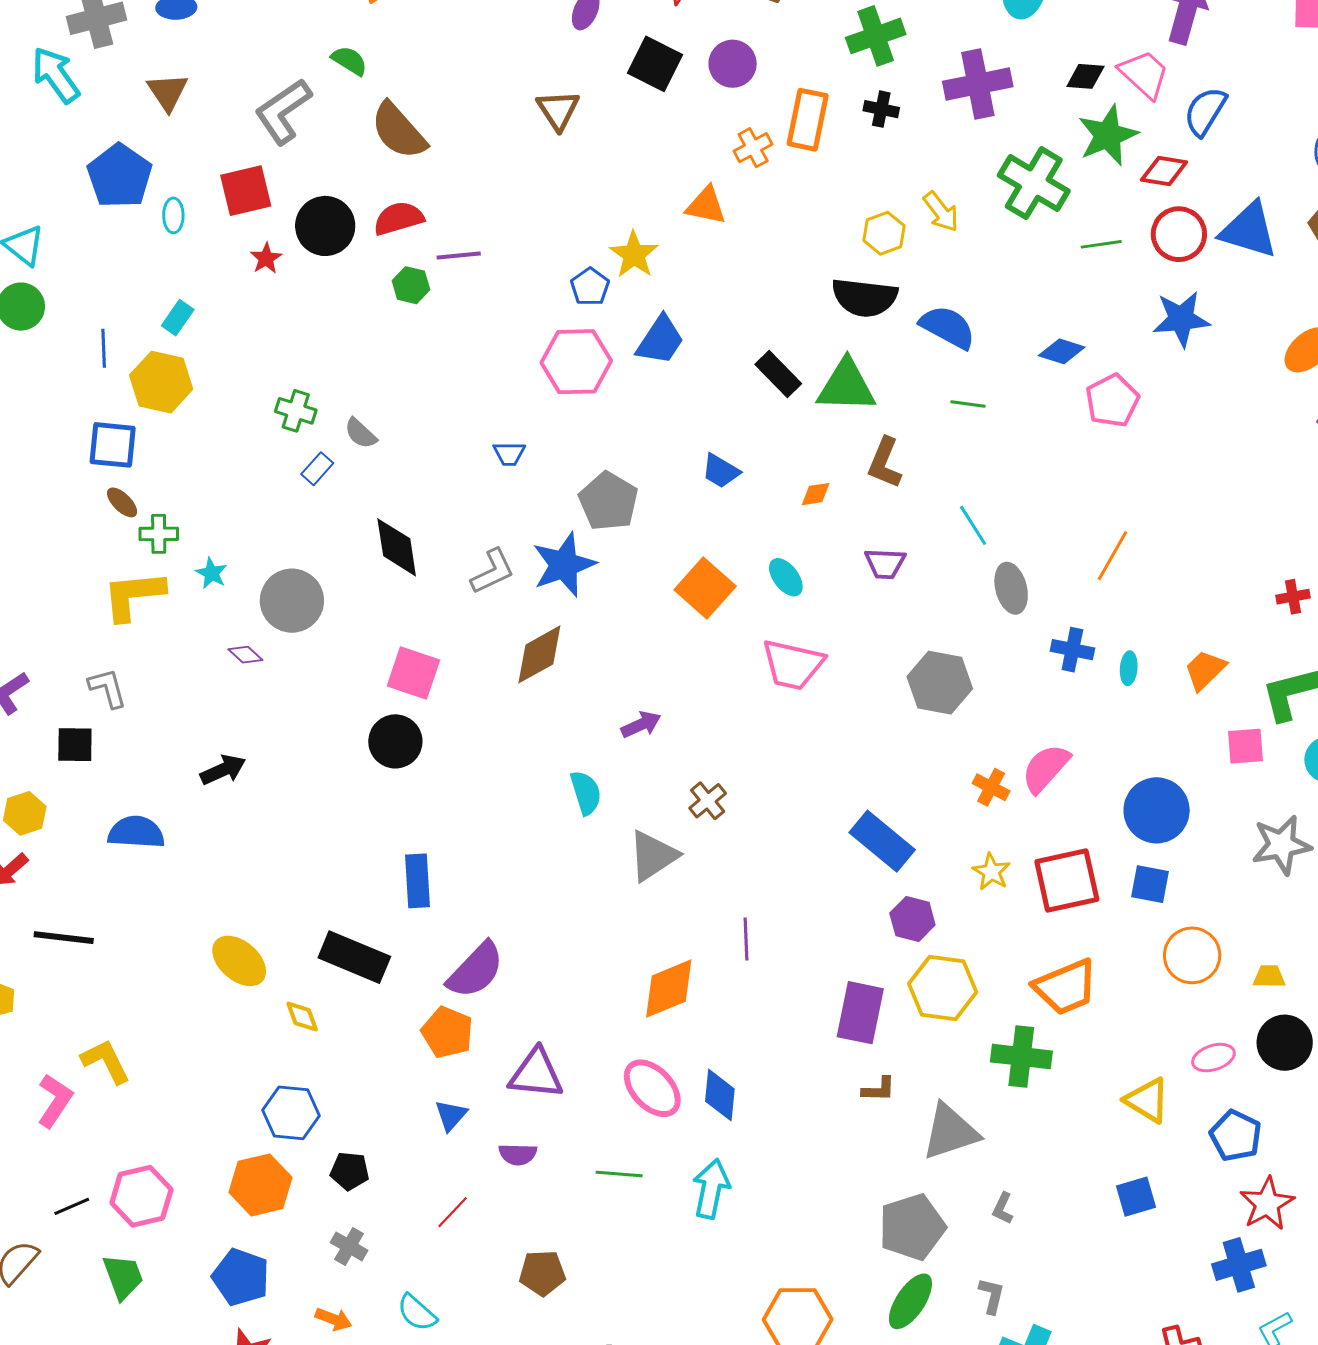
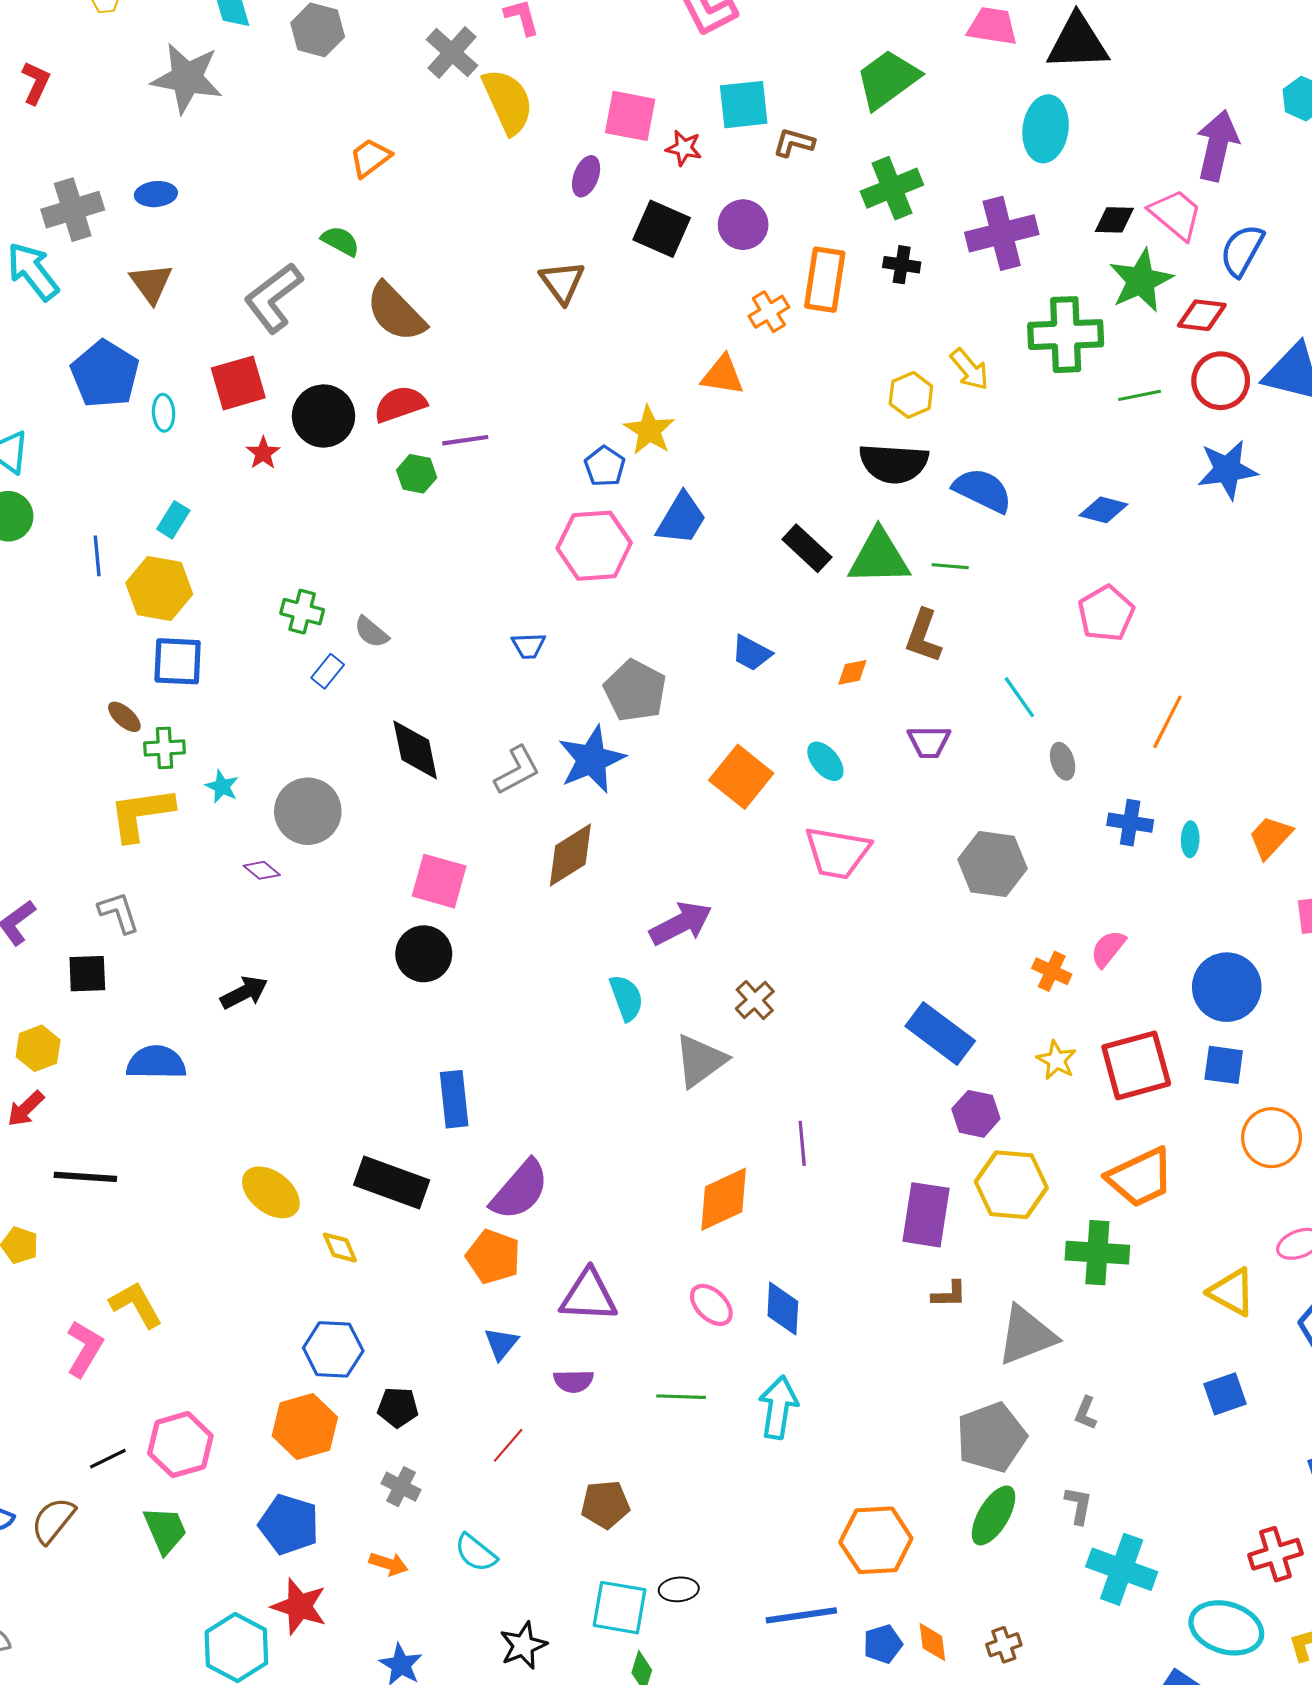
green cross: (1034, 183) -> (1066, 335), turned -30
pink pentagon: (1112, 401) -> (1106, 613), moved
green line: (968, 404) -> (950, 566), moved
blue square: (113, 445) -> (178, 661), moved
gray ellipse: (1011, 588) -> (1063, 761), size x0.7
purple arrow: (641, 725) -> (681, 923), size x1.5
pink semicircle: (1046, 768) -> (1108, 949), size x0.7
pink ellipse: (652, 1088) -> (711, 1305), size x0.7

